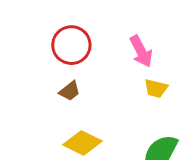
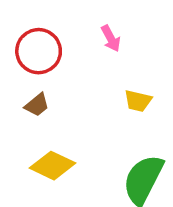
pink arrow: (141, 51) -> (111, 38), moved, size x0.7

